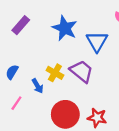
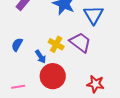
pink line: (16, 103) -> (18, 87), moved, turned 48
red circle: (65, 114) -> (53, 76), moved

